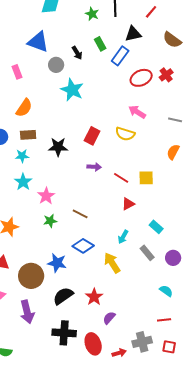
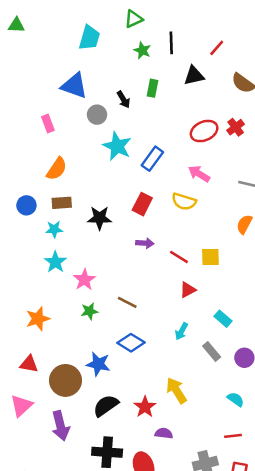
green rectangle: (100, 44) -> (152, 88), turned 40
blue rectangle: (120, 56) -> (152, 159), moved
yellow arrow: (112, 263) -> (176, 391), moved
purple semicircle: (109, 318) -> (164, 433), turned 56

